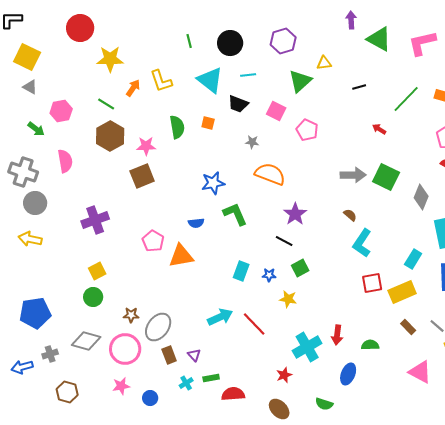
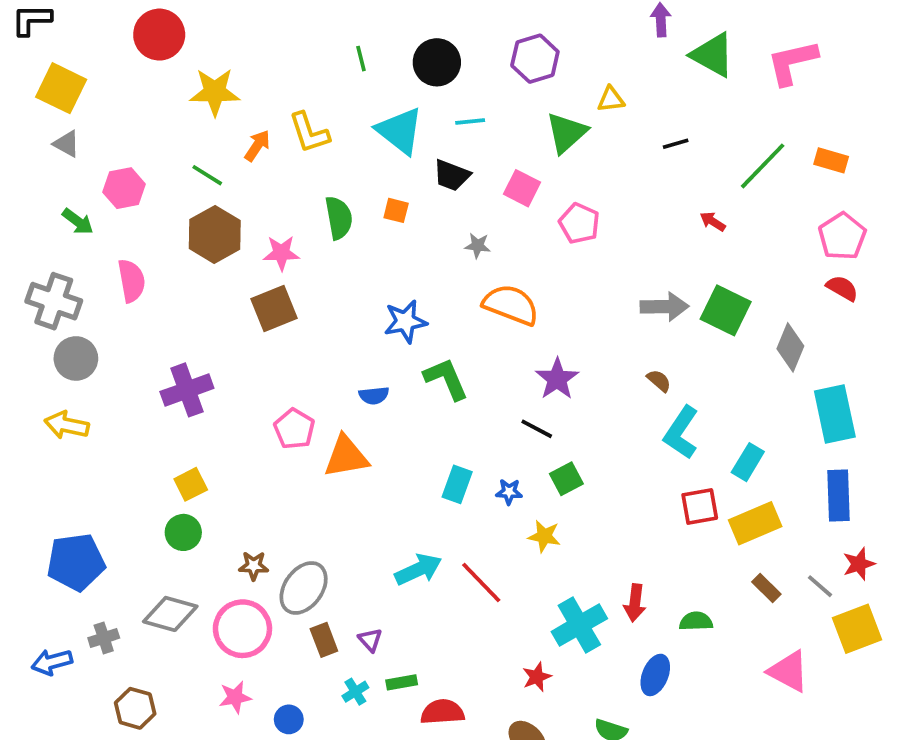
cyan rectangle: (413, 259) -> (748, 462), moved

